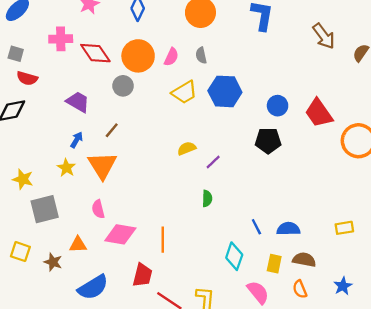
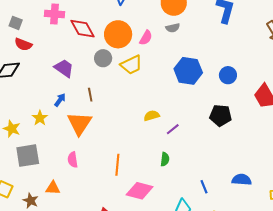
gray semicircle: (201, 55) -> (173, 28), moved, turned -96
yellow trapezoid: (184, 92) -> (131, 65), moved
blue circle: (278, 106) -> (228, 75), moved
brown line: (112, 130) -> (90, 95), turned -56
yellow star: (66, 168) -> (40, 118), moved
blue semicircle: (288, 229) -> (242, 180), moved
pink diamond: (120, 234) -> (140, 191), moved
orange line: (163, 240) -> (117, 165), moved

